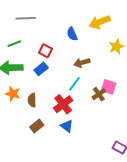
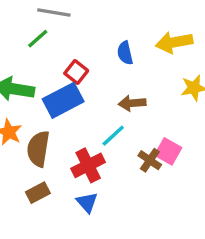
green line: (14, 44) -> (38, 39), moved, turned -32
blue rectangle: (41, 69) -> (63, 100), size x1.6
brown cross: (99, 94) -> (150, 160), turned -32
brown semicircle: (32, 100) -> (38, 149), size x1.5

